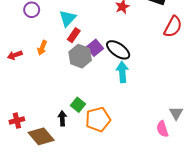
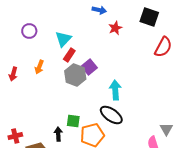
black ellipse: (118, 50) -> (111, 115), moved
red arrow: (15, 55) -> (13, 74), turned -56
green square: (78, 105) -> (73, 121), turned -32

